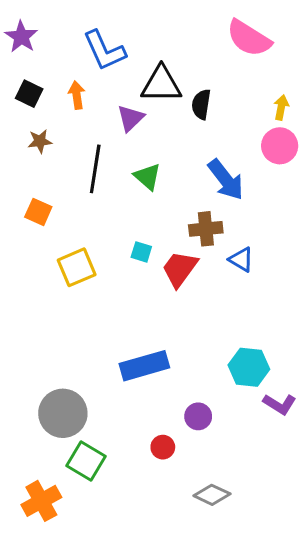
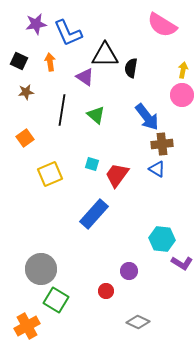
purple star: (21, 37) -> (36, 24), moved, turned 30
purple triangle: (131, 118) -> (85, 77), turned -42
orange square: (38, 212) -> (25, 138), turned 30
brown cross: (206, 229) -> (162, 144), moved
blue rectangle: (144, 366) -> (94, 214), moved, turned -32

